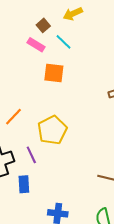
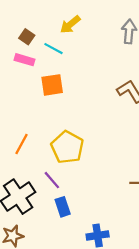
yellow arrow: (73, 14) -> (70, 24), moved
blue rectangle: (24, 184) -> (63, 207), moved

